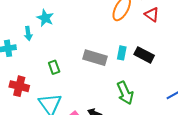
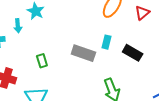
red triangle: (152, 15) -> (142, 13), turned 42
cyan rectangle: (122, 53) -> (107, 42), moved

